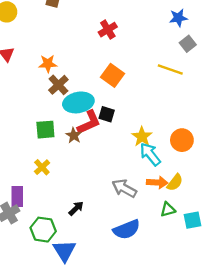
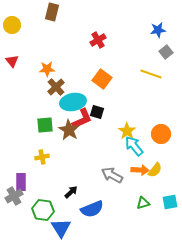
brown star: (74, 135) -> (69, 130), size x1.5
yellow cross: (42, 167) -> (42, 157), turned 32
green triangle: (168, 210) -> (143, 203), moved
blue semicircle: (127, 230) -> (92, 209), moved

